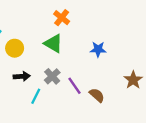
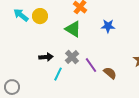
yellow circle: (15, 48) -> (40, 16), moved
blue star: (98, 49) -> (108, 26), moved

